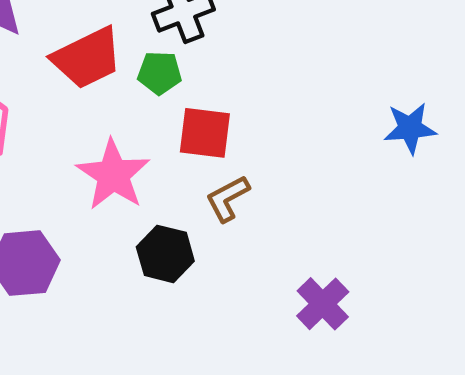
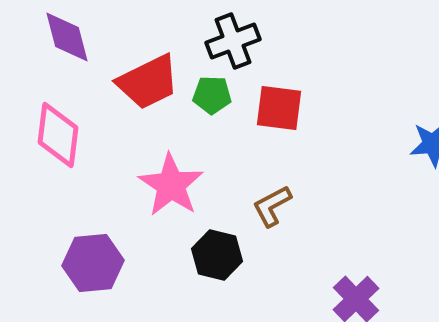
red square: (205, 133) -> (279, 108), moved

